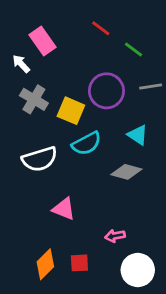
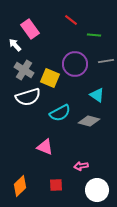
green line: (133, 50) -> (94, 35), turned -32
cyan semicircle: (87, 143) -> (60, 113), moved
white semicircle: (40, 159) -> (28, 97), moved
orange diamond: (45, 264) -> (20, 186), moved

